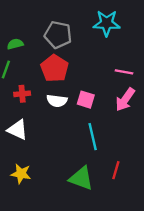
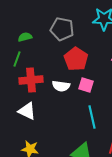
red pentagon: (55, 68) -> (76, 59), moved
red cross: (22, 94) -> (31, 80), size x1.6

